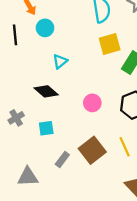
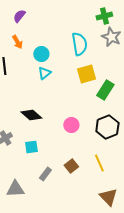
cyan circle: (45, 28) -> (41, 54), moved
cyan triangle: (60, 61) -> (44, 73), moved
brown square: (92, 150) -> (71, 166), size x0.6

